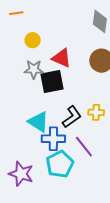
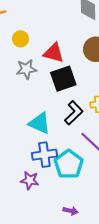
black square: (52, 82) -> (63, 79), moved
blue cross: (53, 139) -> (44, 155), moved
purple star: (21, 174) -> (30, 180), size x0.7

